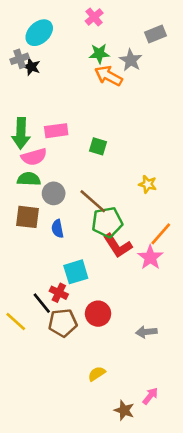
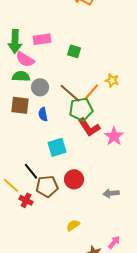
pink semicircle: (34, 157) -> (25, 59), turned 48
orange line: (161, 234) -> (91, 92), moved
red cross: (59, 293) -> (26, 200), moved

